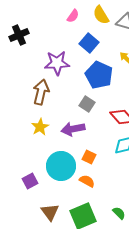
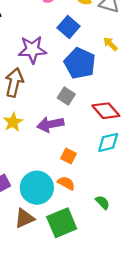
cyan circle: (61, 166) -> (37, 188), moved
brown triangle: (50, 212) -> (24, 218), turned 42
green semicircle: (119, 213) -> (102, 202), moved

